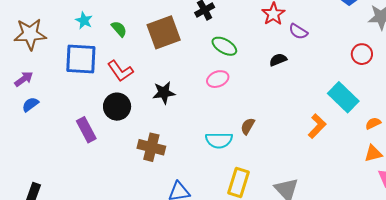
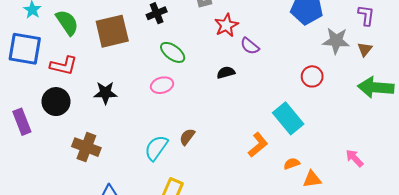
green semicircle: (119, 29) -> (67, 23), size x1.5
red L-shape: (120, 71) -> (64, 66), turned -48
orange semicircle: (373, 123) -> (292, 164), moved
cyan semicircle: (219, 140) -> (156, 148), turned 120

